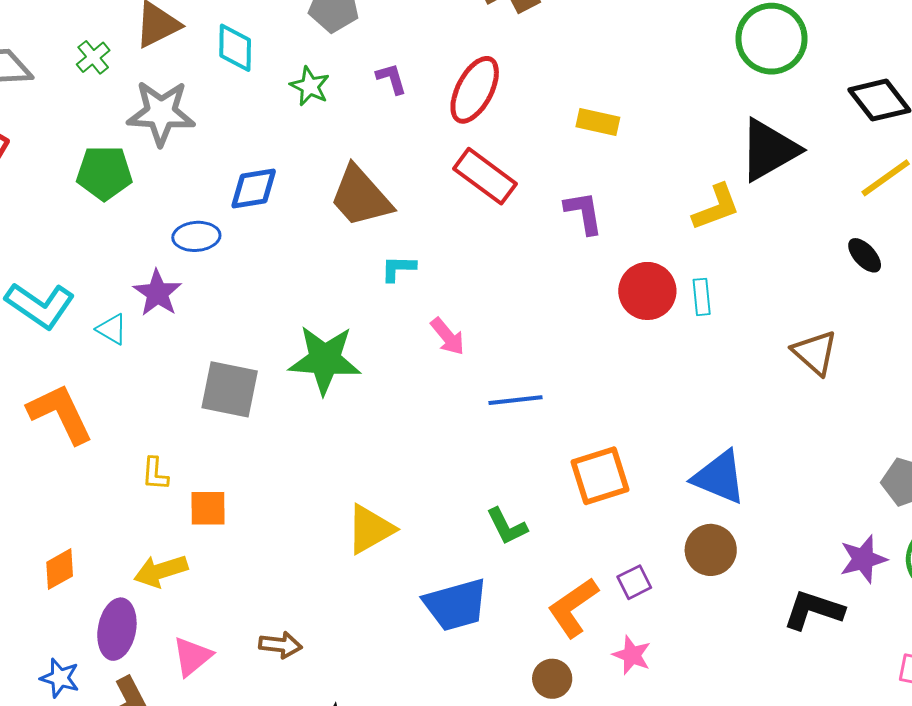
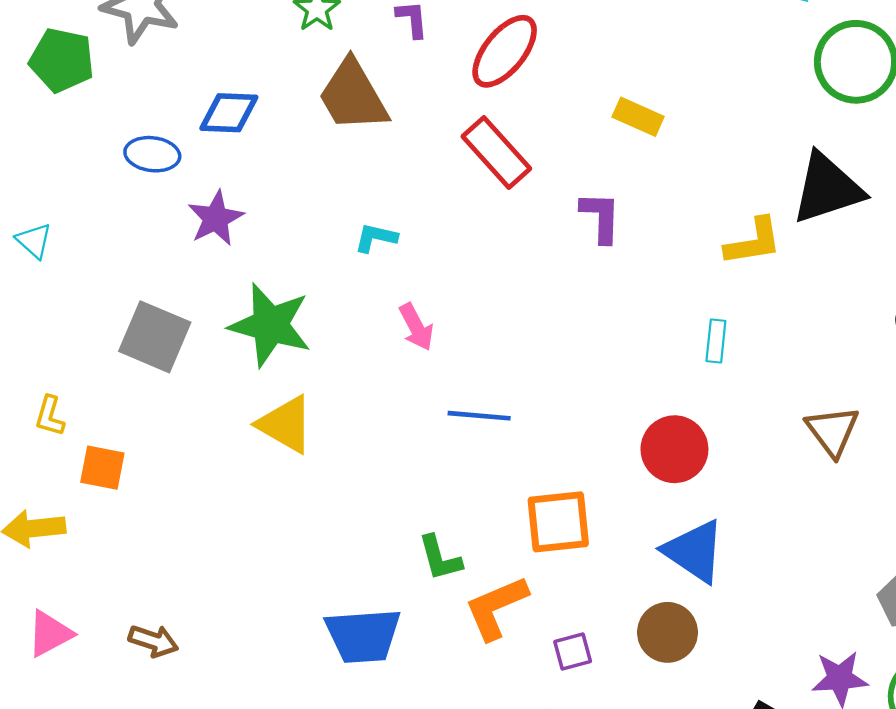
brown trapezoid: (361, 197) -> (353, 96), moved
red circle: (647, 291) -> (674, 449), moved
purple star: (157, 293) -> (216, 218), moved
yellow triangle: (370, 529) -> (285, 424), moved, turned 48
orange L-shape: (573, 607) -> (496, 608), moved

